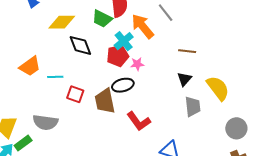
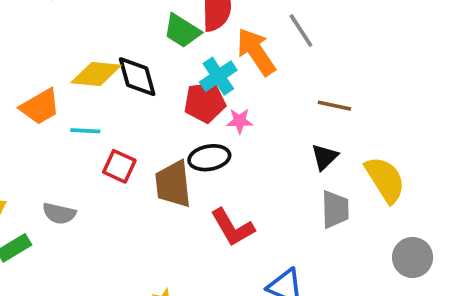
yellow diamond: (62, 22) -> (96, 74), moved
gray semicircle: (45, 122) -> (59, 213), size x0.7

